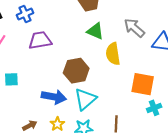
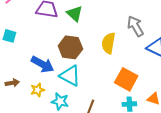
green triangle: (95, 31) -> (75, 14), moved
cyan triangle: (85, 99) -> (70, 76), turned 50

